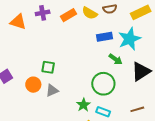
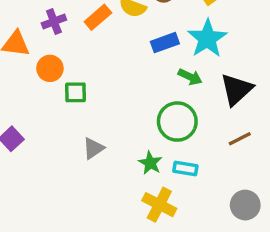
green square: (48, 67) -> (76, 92), moved
orange circle: (33, 85) -> (50, 68), moved
brown line: (137, 109) -> (240, 139), moved

